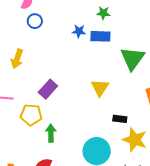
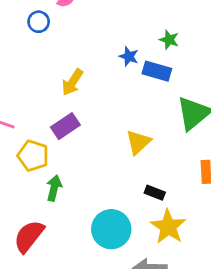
blue circle: (35, 21) -> (39, 22), moved
yellow arrow: (17, 59) -> (72, 82), moved

